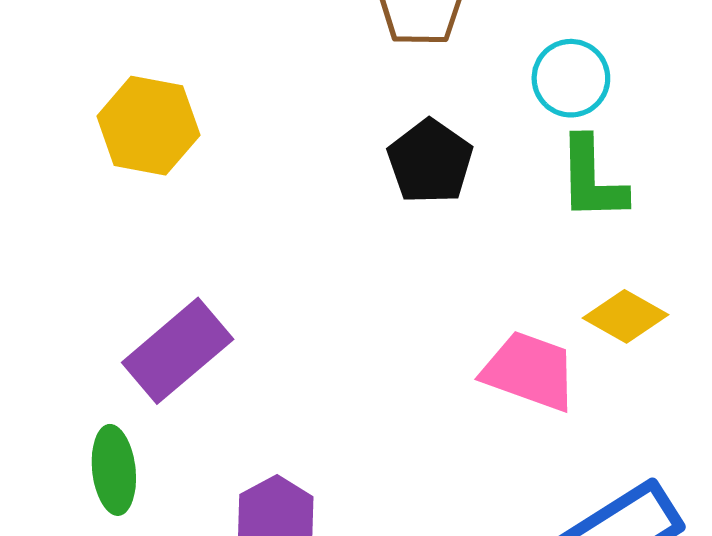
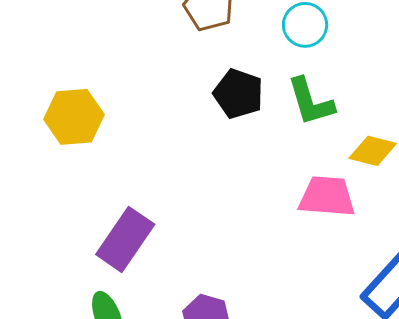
green L-shape: (592, 179) -> (311, 102), moved

